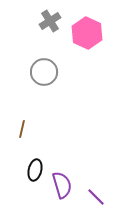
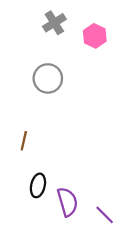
pink hexagon: (87, 33) -> (95, 36), size x0.7

